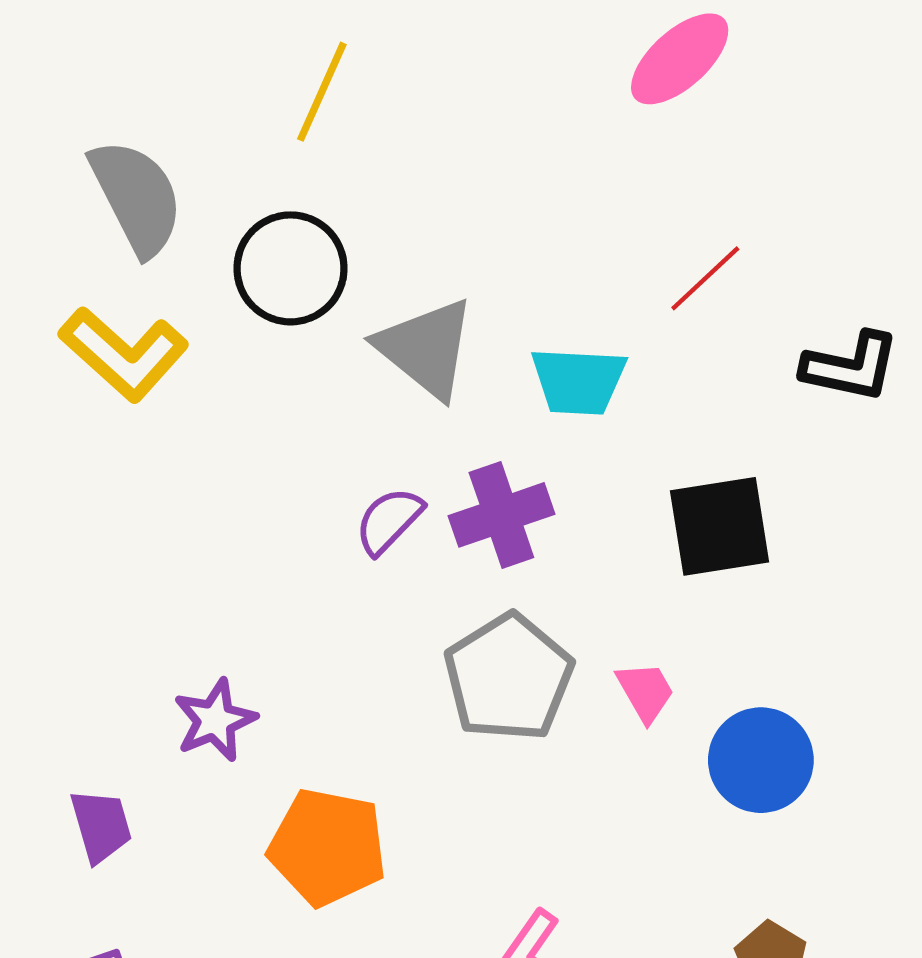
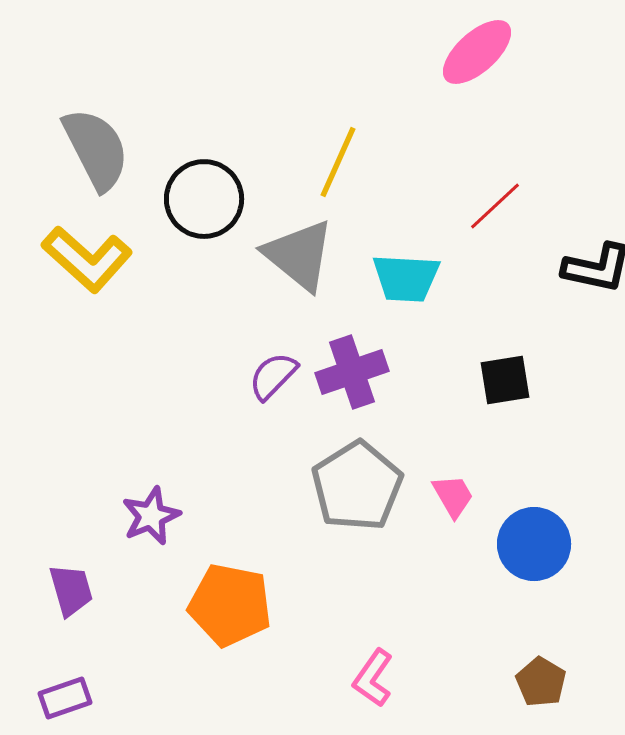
yellow line: (322, 92) -> (338, 162), moved
black square: (720, 526) -> (505, 380), size x0.7

